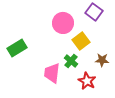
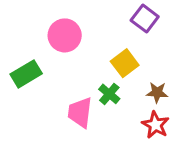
pink circle: (63, 23) -> (65, 35), moved
red star: (87, 81) -> (156, 125), moved

